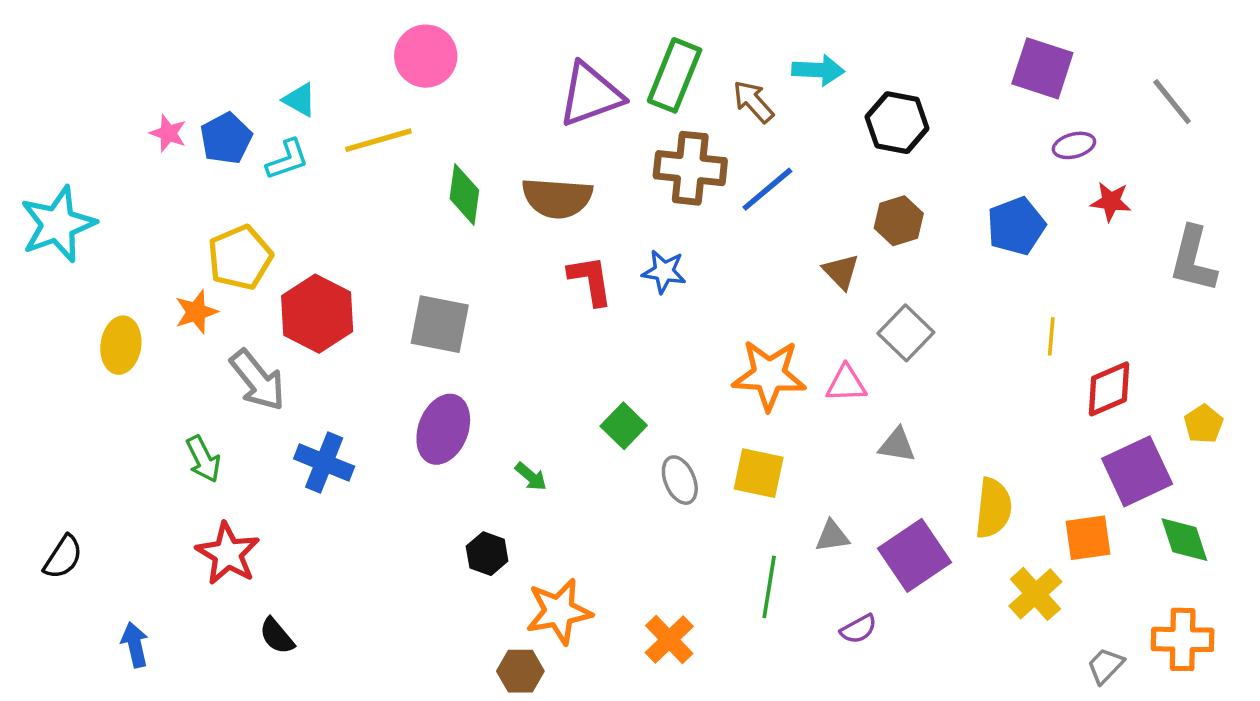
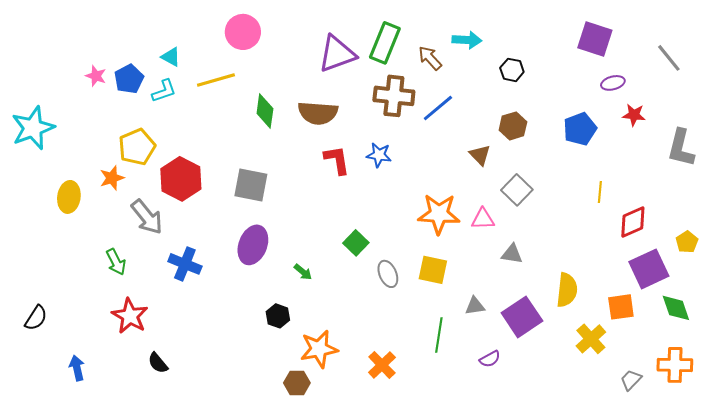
black hexagon: (897, 123) -> (512, 70), size x0.7

